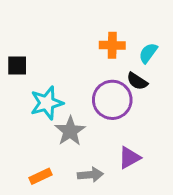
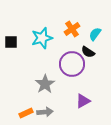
orange cross: (112, 45) -> (72, 29), turned -35
cyan star: (47, 103) -> (42, 38), moved
gray arrow: (90, 175) -> (45, 112), moved

